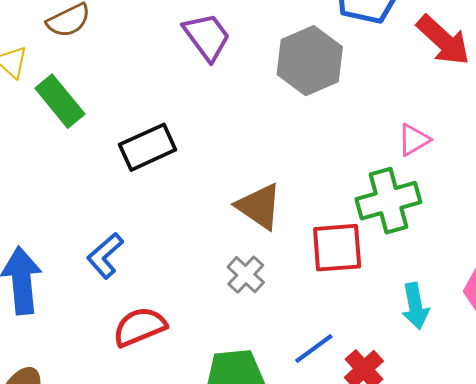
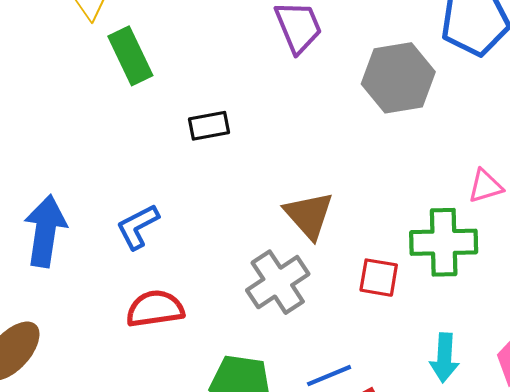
black rectangle: (148, 147) -> (209, 126), size x0.7
red square: (337, 248) -> (379, 278), size x0.7
gray cross: (246, 275) -> (278, 282), size x1.5

